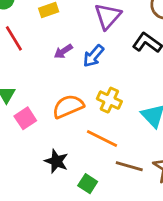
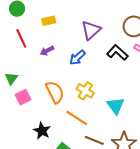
purple arrow: (63, 51) -> (47, 51), moved
orange semicircle: (68, 106) -> (55, 92), turned 80

